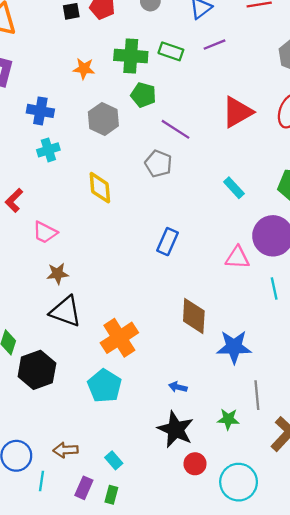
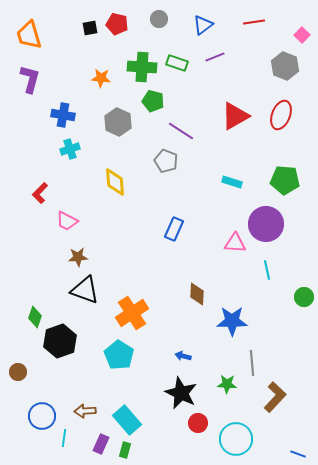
cyan rectangle: (234, 188) -> (232, 182), turned -30
brown diamond: (194, 316) -> (197, 294), size x0.7
cyan rectangle: (114, 460) -> (127, 420), size x1.8

